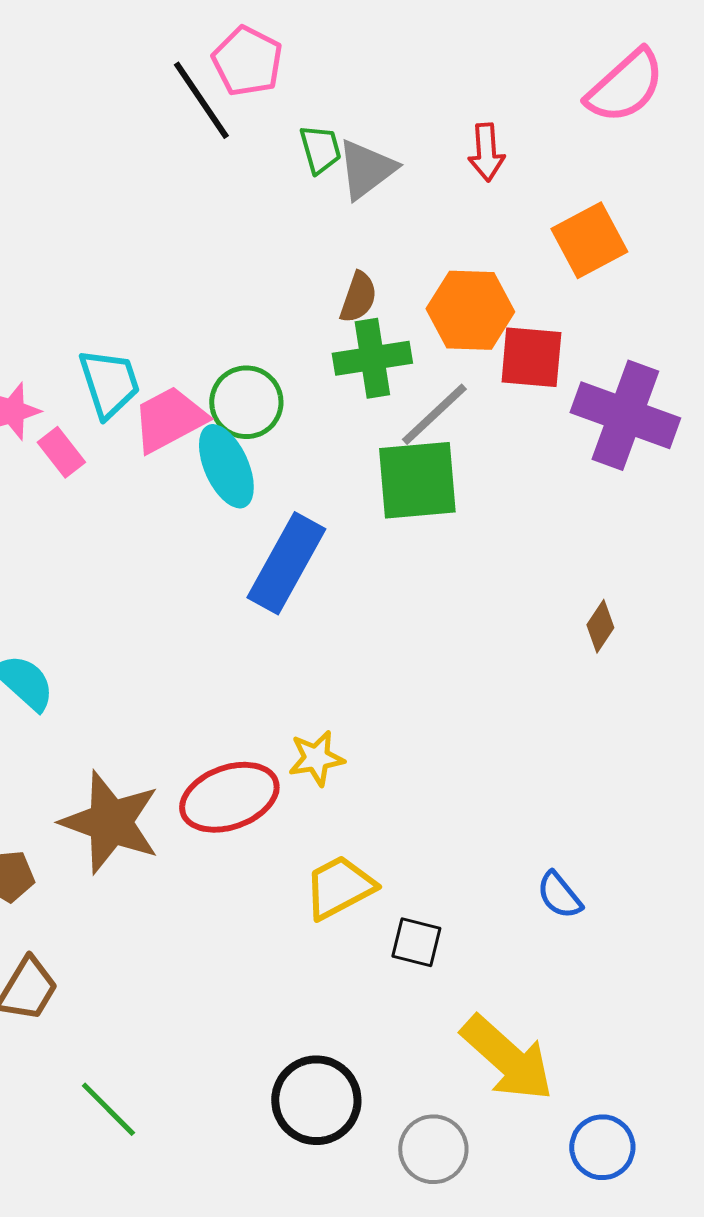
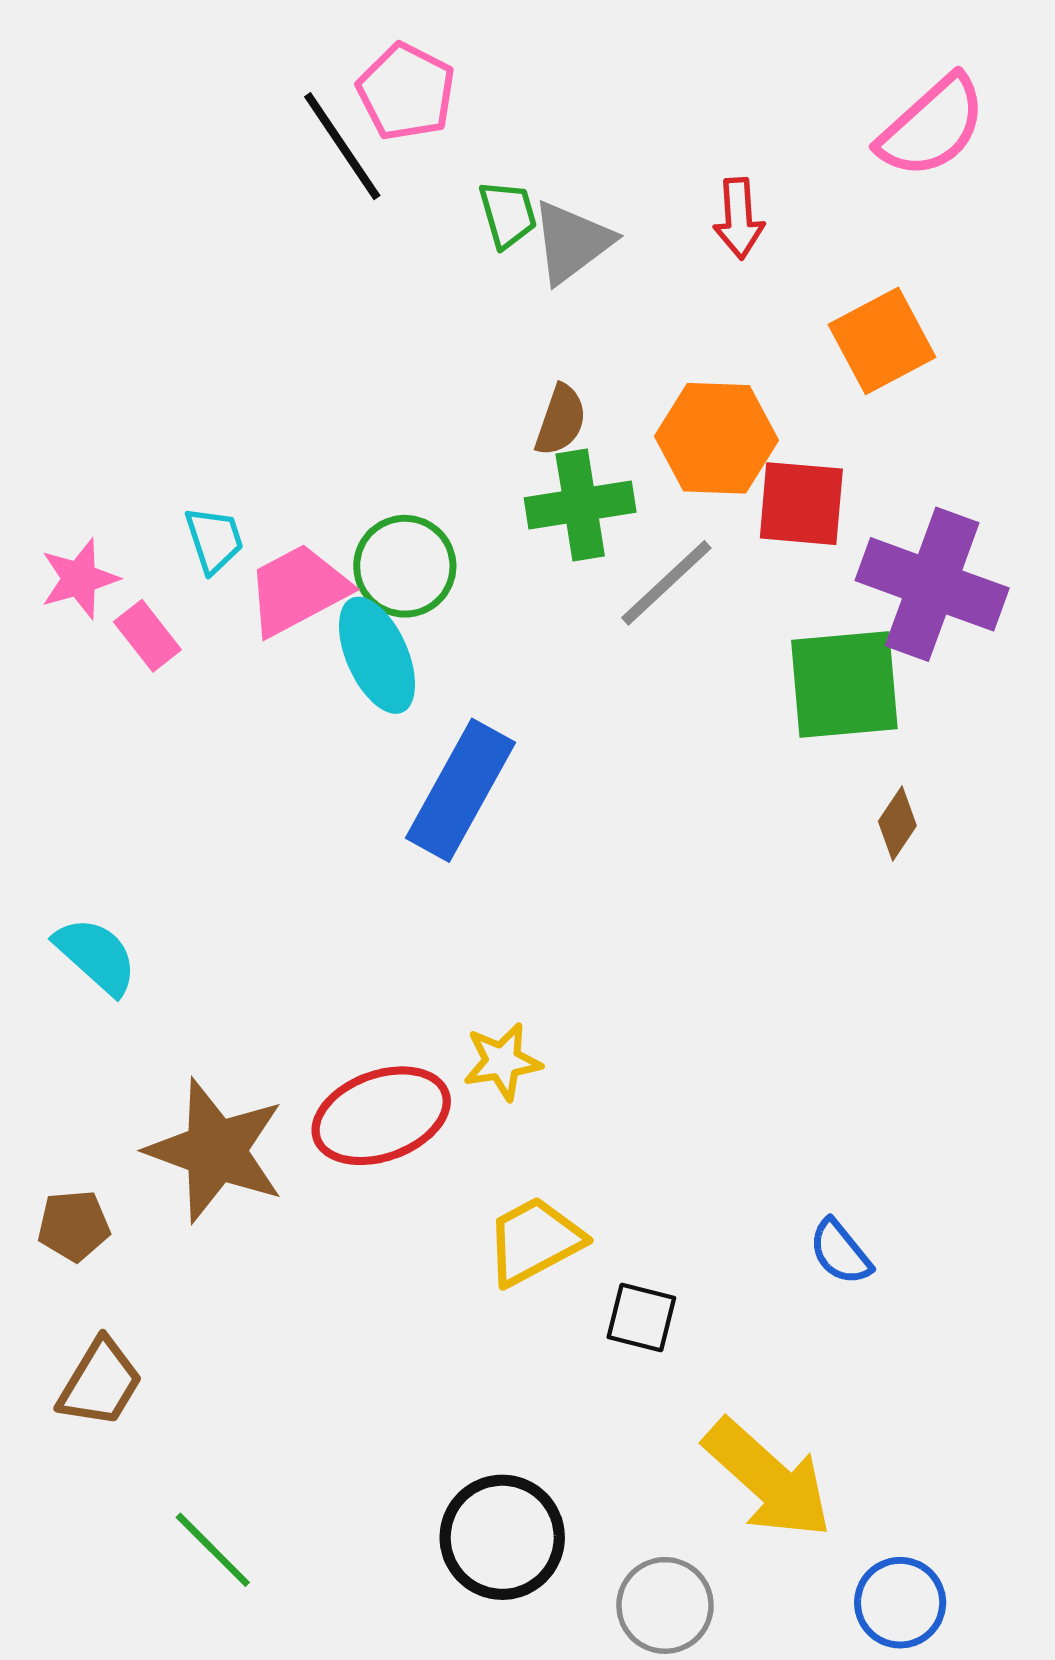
cyan trapezoid: (109, 383) -> (214, 540), size x0.7
green square: (417, 480) -> (844, 684), moved
brown diamond: (600, 626) -> (897, 824), moved

